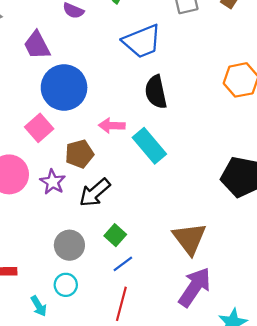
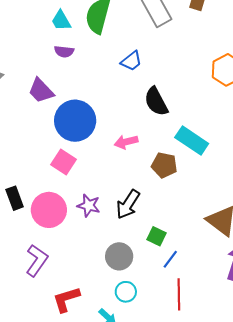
blue trapezoid: (142, 41) -> (131, 61), size x0.6
cyan rectangle: (149, 146) -> (192, 140), moved
brown pentagon: (79, 154) -> (164, 165), moved, turned -30

